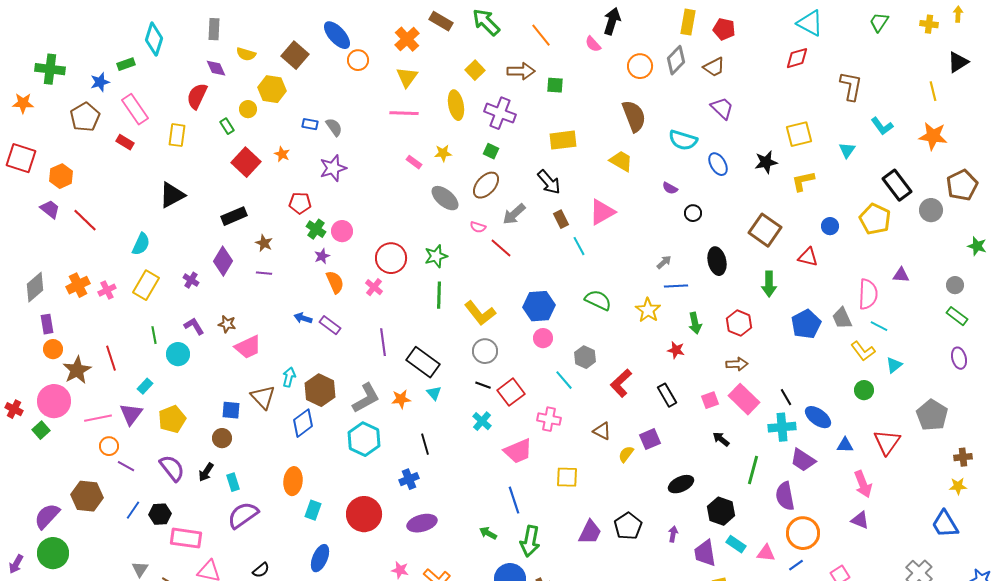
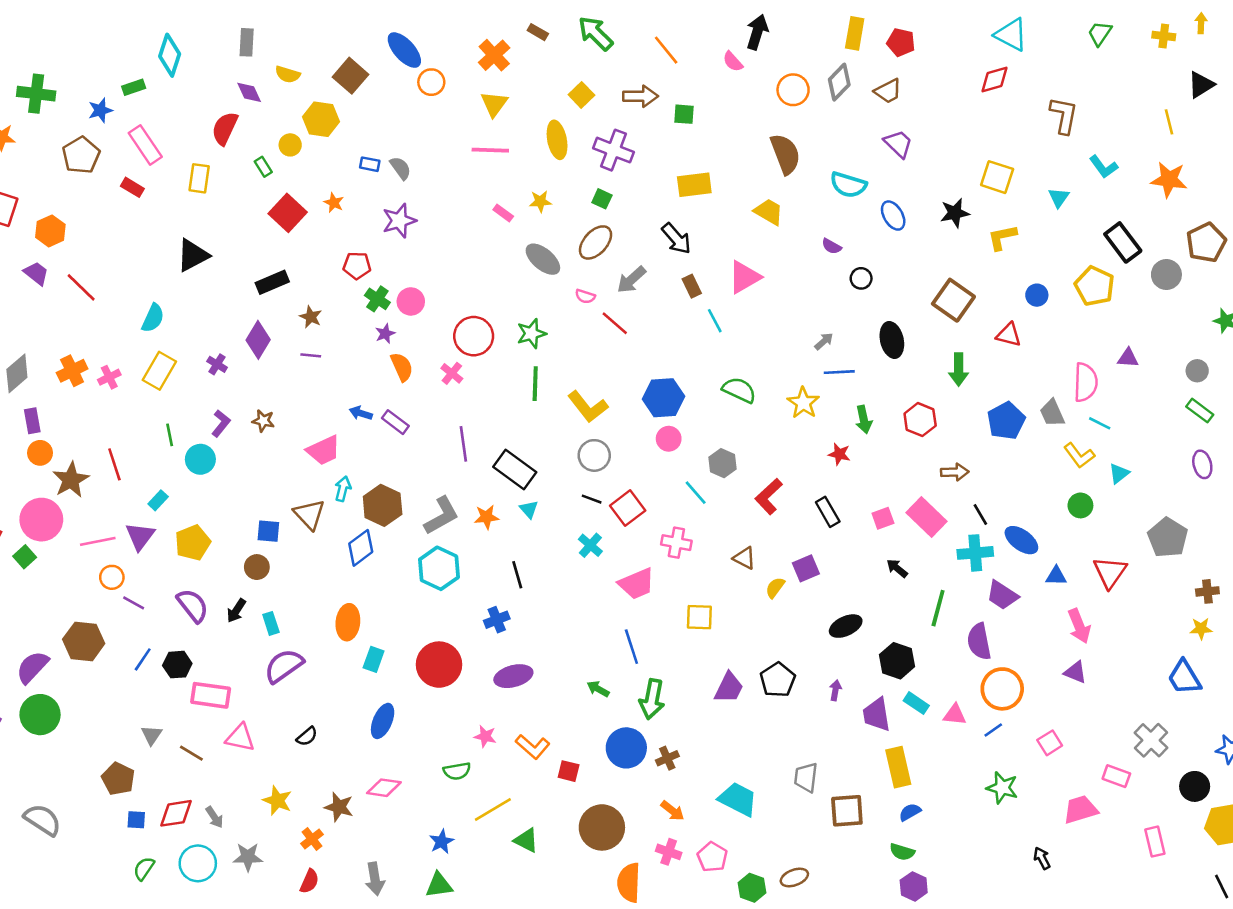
brown rectangle: (441, 21) -> (538, 32), size x0.7
yellow square: (799, 134) -> (997, 177), turned 32
purple L-shape: (194, 326) -> (221, 423), turned 70
pink trapezoid: (248, 347) -> (324, 450), moved
brown arrow: (737, 364) -> (955, 472), moved

